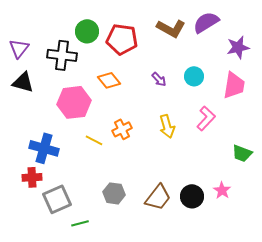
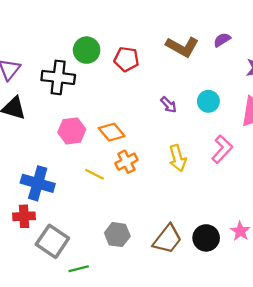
purple semicircle: (206, 22) -> (222, 40), size x0.6
red pentagon: (122, 39) -> (126, 59), size x0.7
orange diamond: (109, 80) -> (112, 132), moved
pink hexagon: (74, 102) -> (72, 131), size x0.7
gray square: (57, 199) -> (52, 241), turned -32

